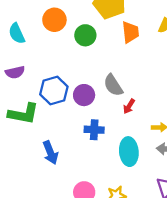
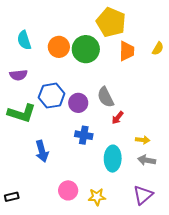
orange circle: (54, 20) -> (59, 47), moved
green circle: (85, 35) -> (86, 49), size x1.4

